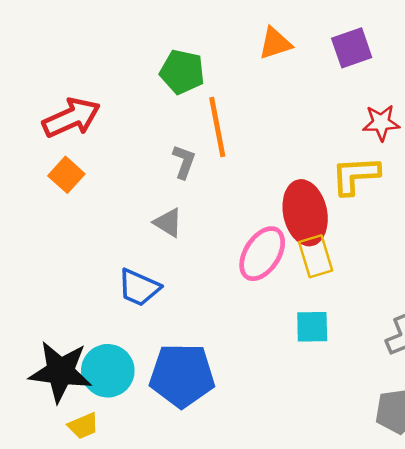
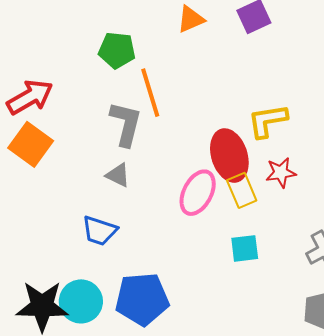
red star: (381, 123) -> (281, 173), moved
gray L-shape: (184, 162) -> (126, 124), size x1.6
orange square: (66, 175) -> (31, 144), size x1.5

